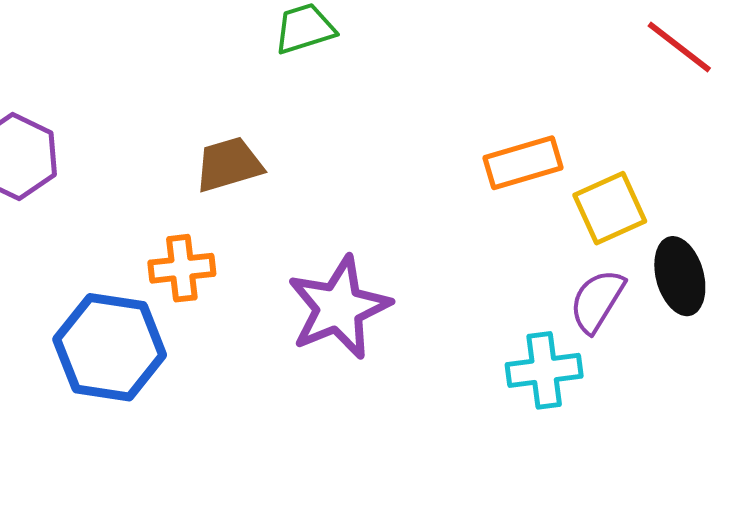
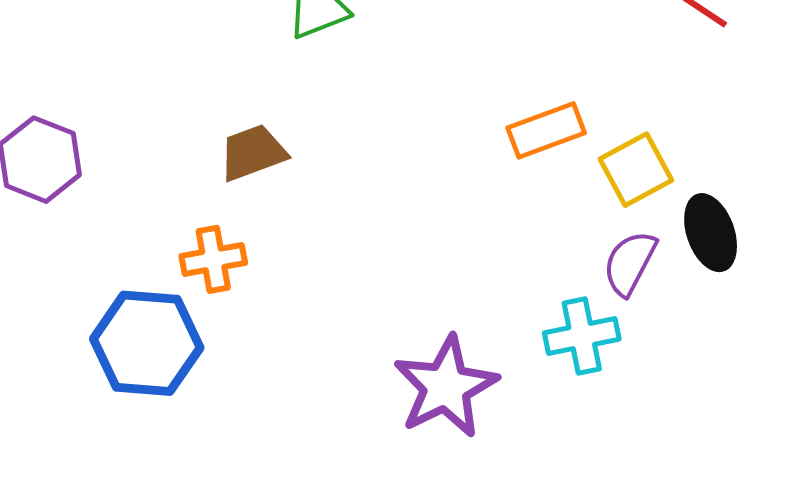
purple star: (339, 308) -> (446, 387), moved

